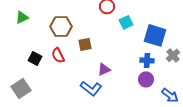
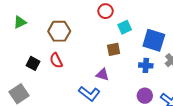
brown square: (85, 44) -> (114, 49), moved
purple triangle: (104, 69) -> (102, 75), turned 40
purple circle: (146, 79) -> (145, 96), moved

